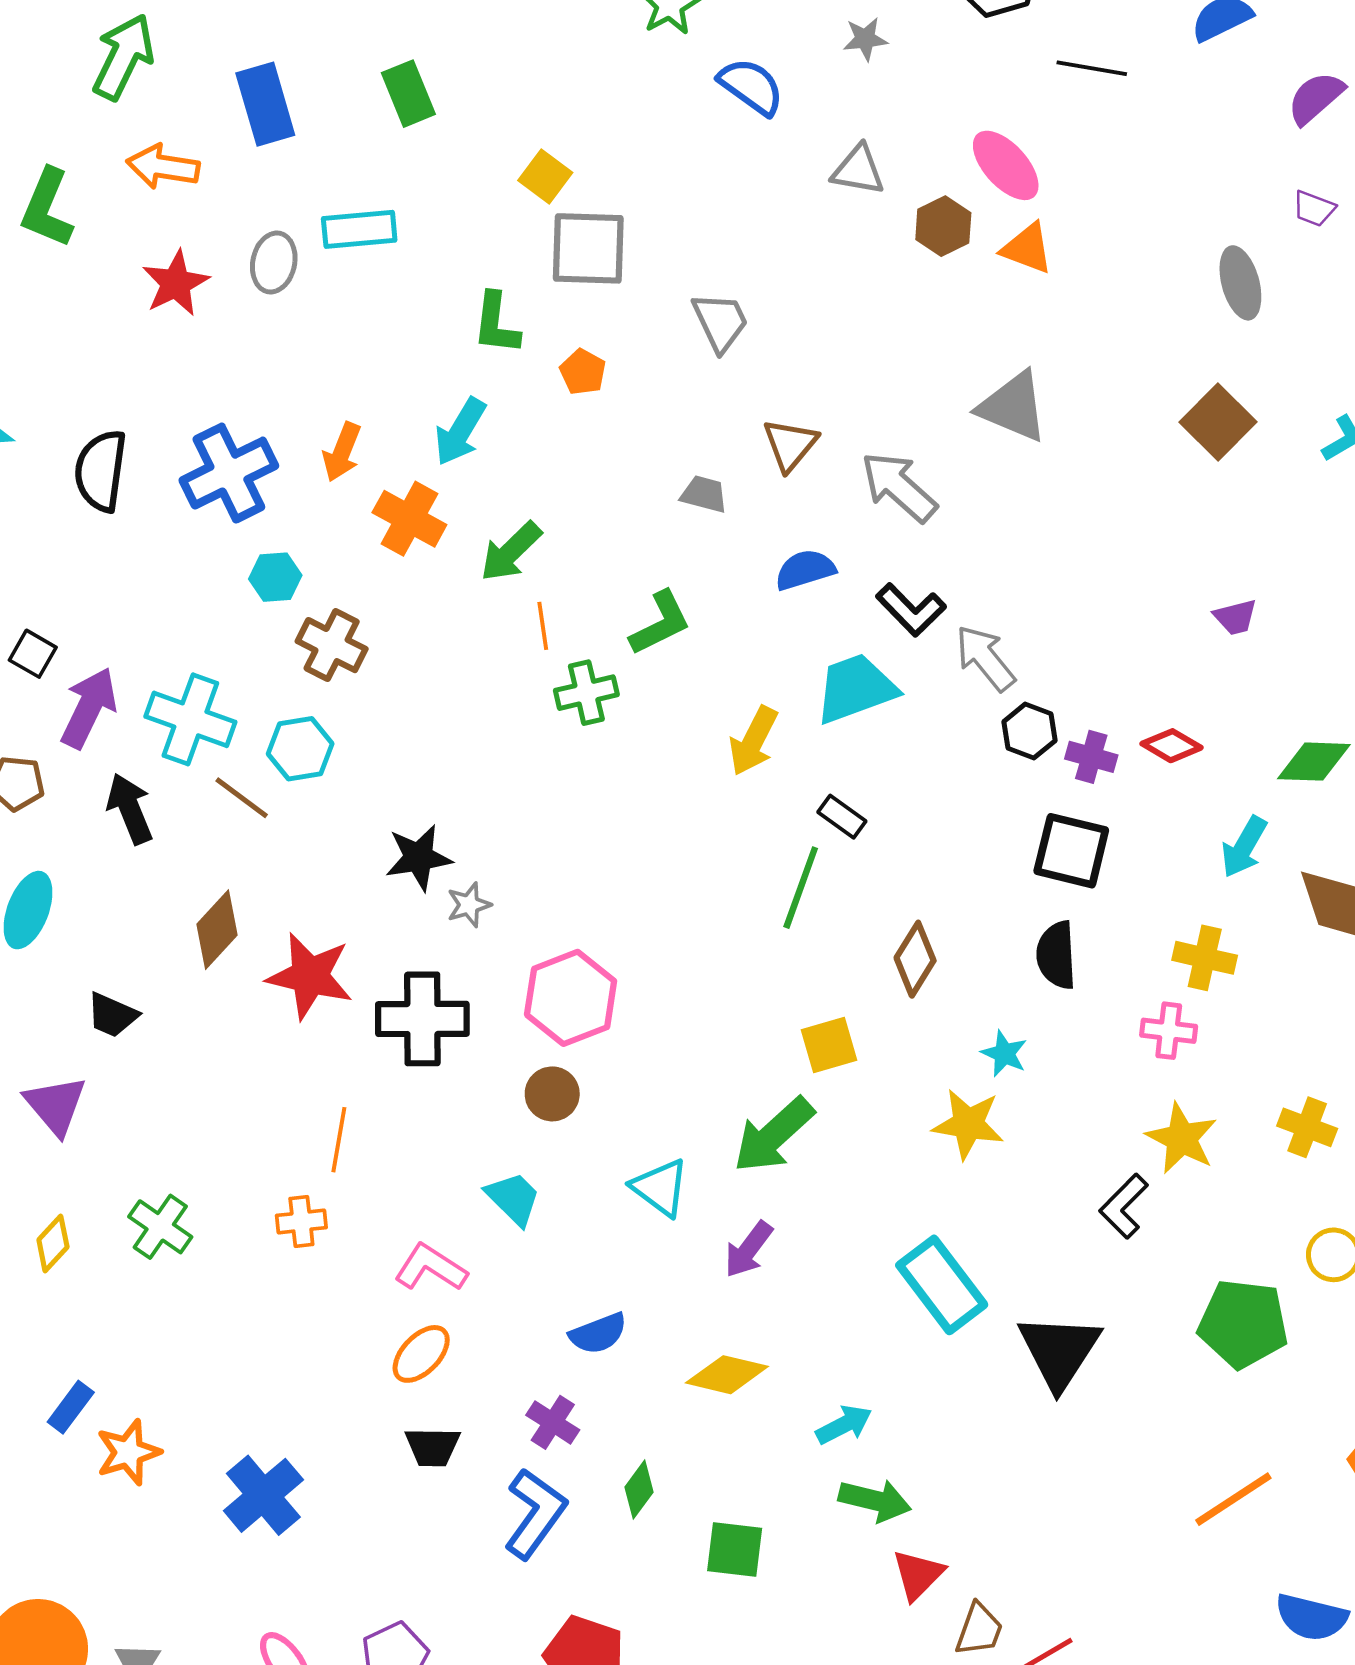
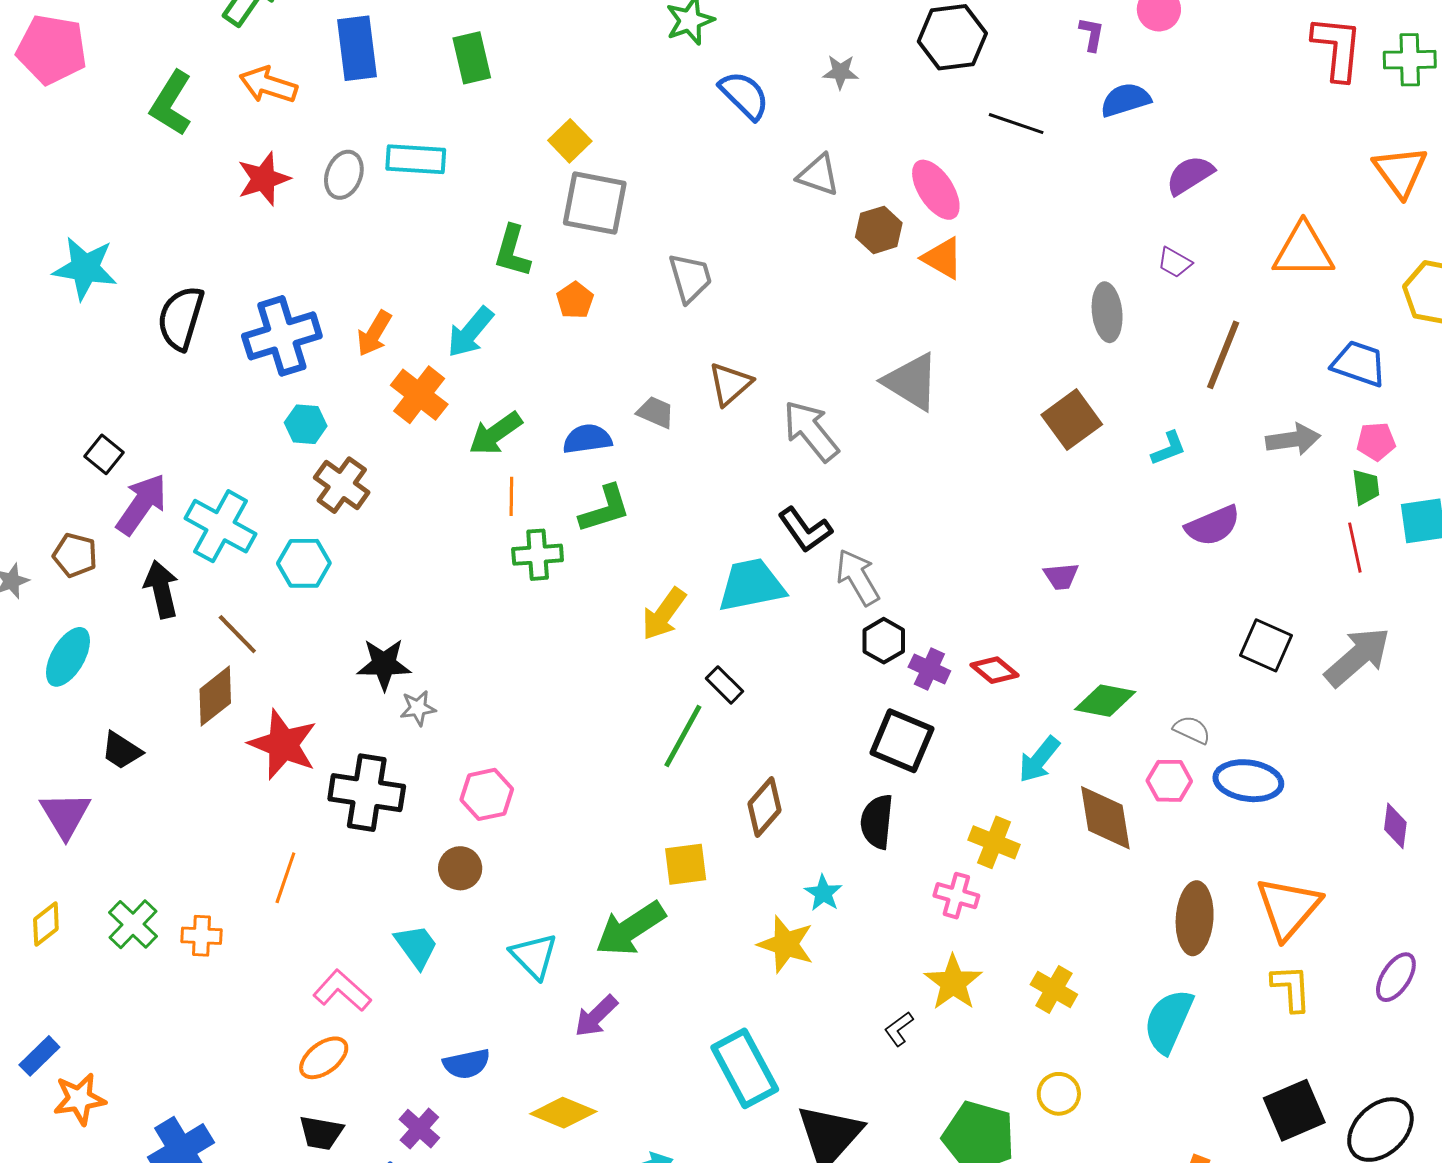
blue semicircle: (805, 570) -> (587, 439), moved
brown line: (242, 798) -> (237, 634), moved
pink hexagon: (571, 998) -> (487, 794), size x0.7
black L-shape: (1124, 1206) -> (899, 1029), size x0.7
orange cross: (301, 1221) -> (202, 936), moved

